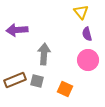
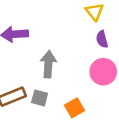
orange square: (65, 89) -> (75, 108), turned 35

